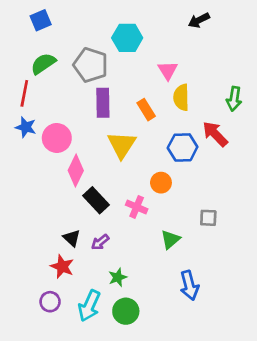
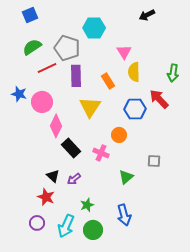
red line: (24, 93) -> (47, 68), moved, turned 54
blue arrow: (189, 285) -> (124, 215), moved

